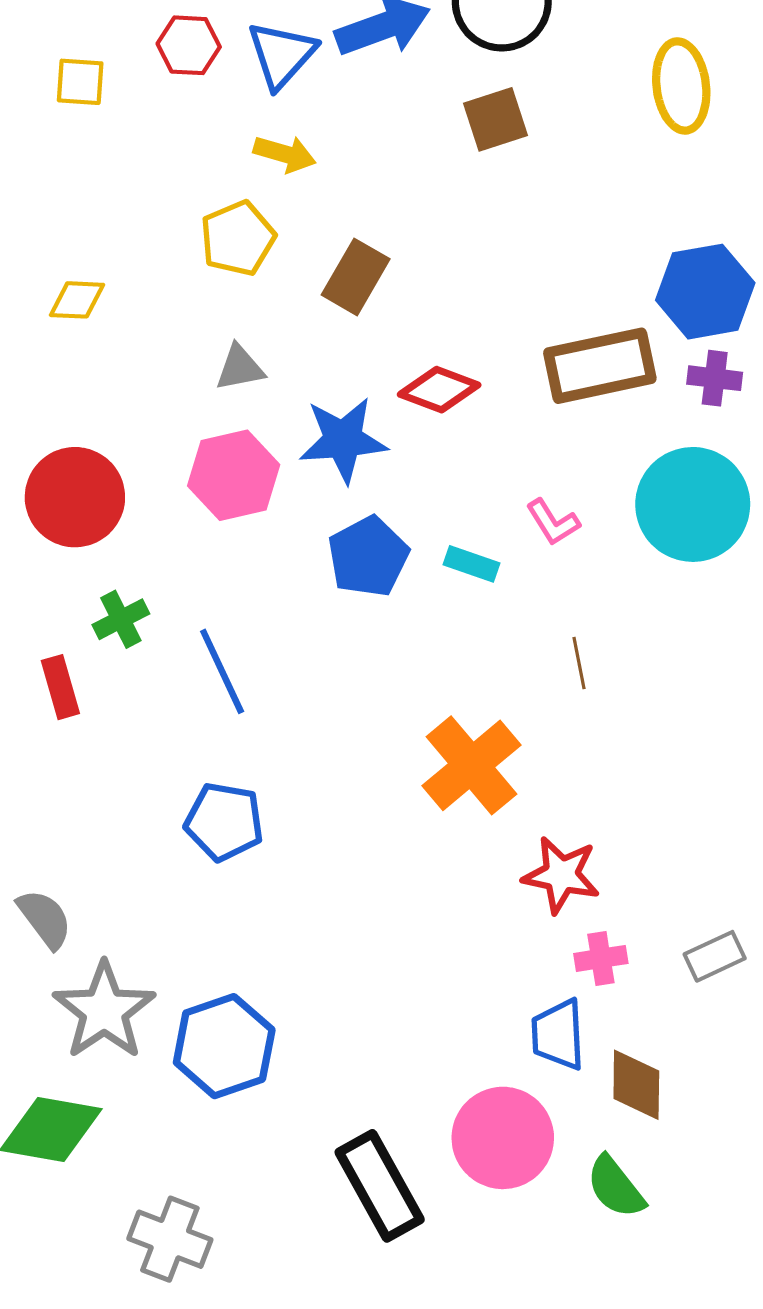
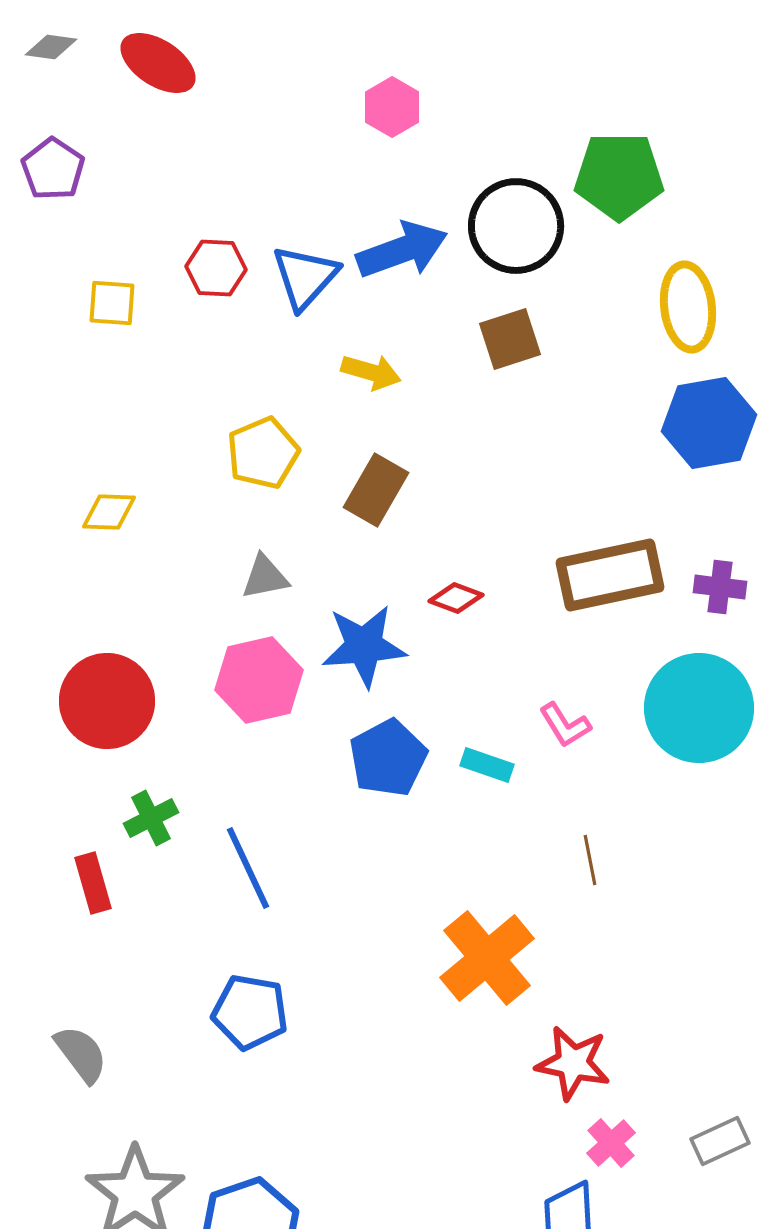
yellow arrow: (285, 154) -> (371, 372), moved
blue hexagon: (705, 292) -> (709, 423), moved
red diamond: (439, 390) -> (456, 598), size x0.7
gray semicircle: (45, 919) -> (81, 1054), moved
pink cross: (601, 958) -> (611, 1143), turned -33

